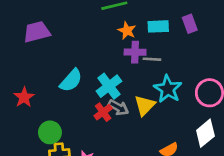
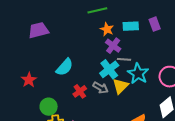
purple cross: (135, 52) -> (113, 46), turned 35
gray line: (152, 59) -> (124, 59), moved
cyan cross: (109, 86) -> (109, 69), moved
red cross: (103, 112) -> (80, 91), moved

